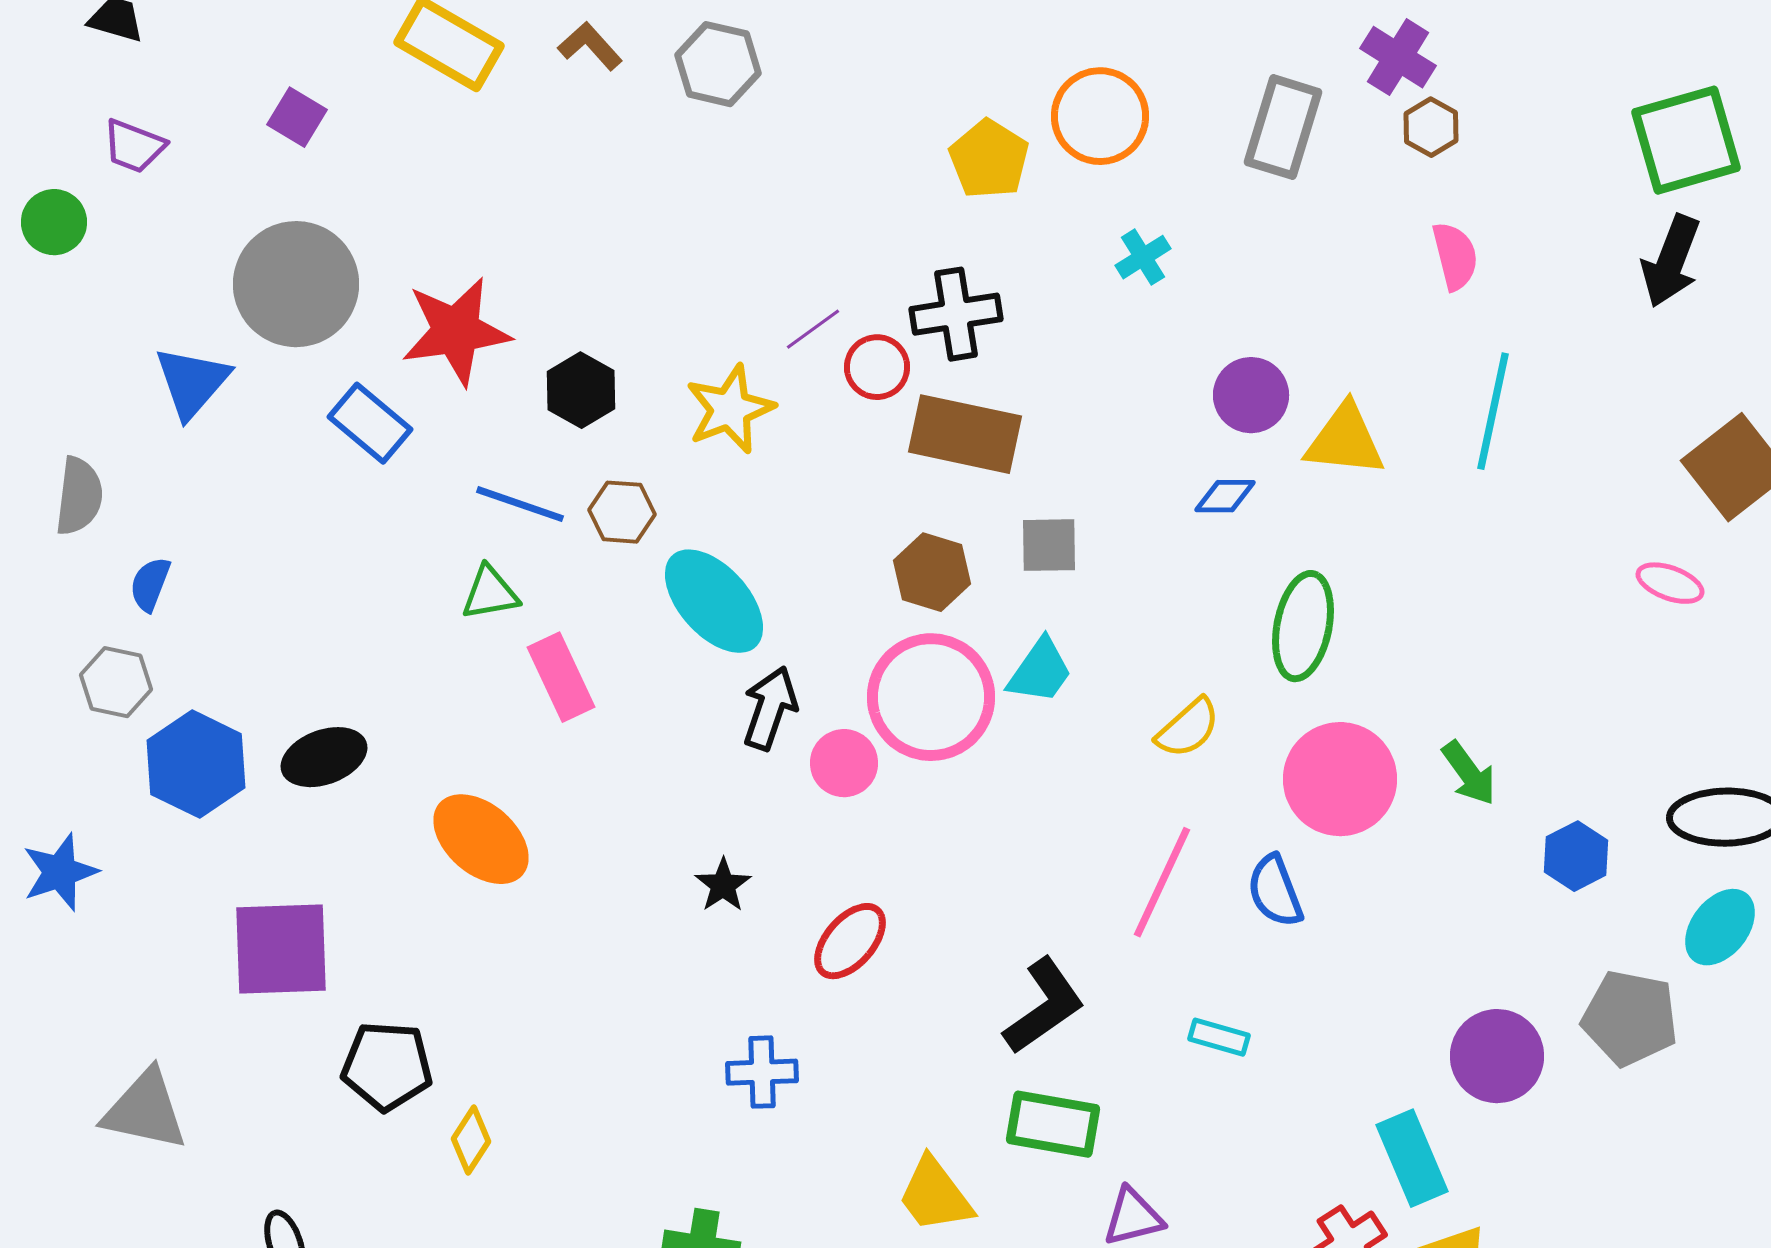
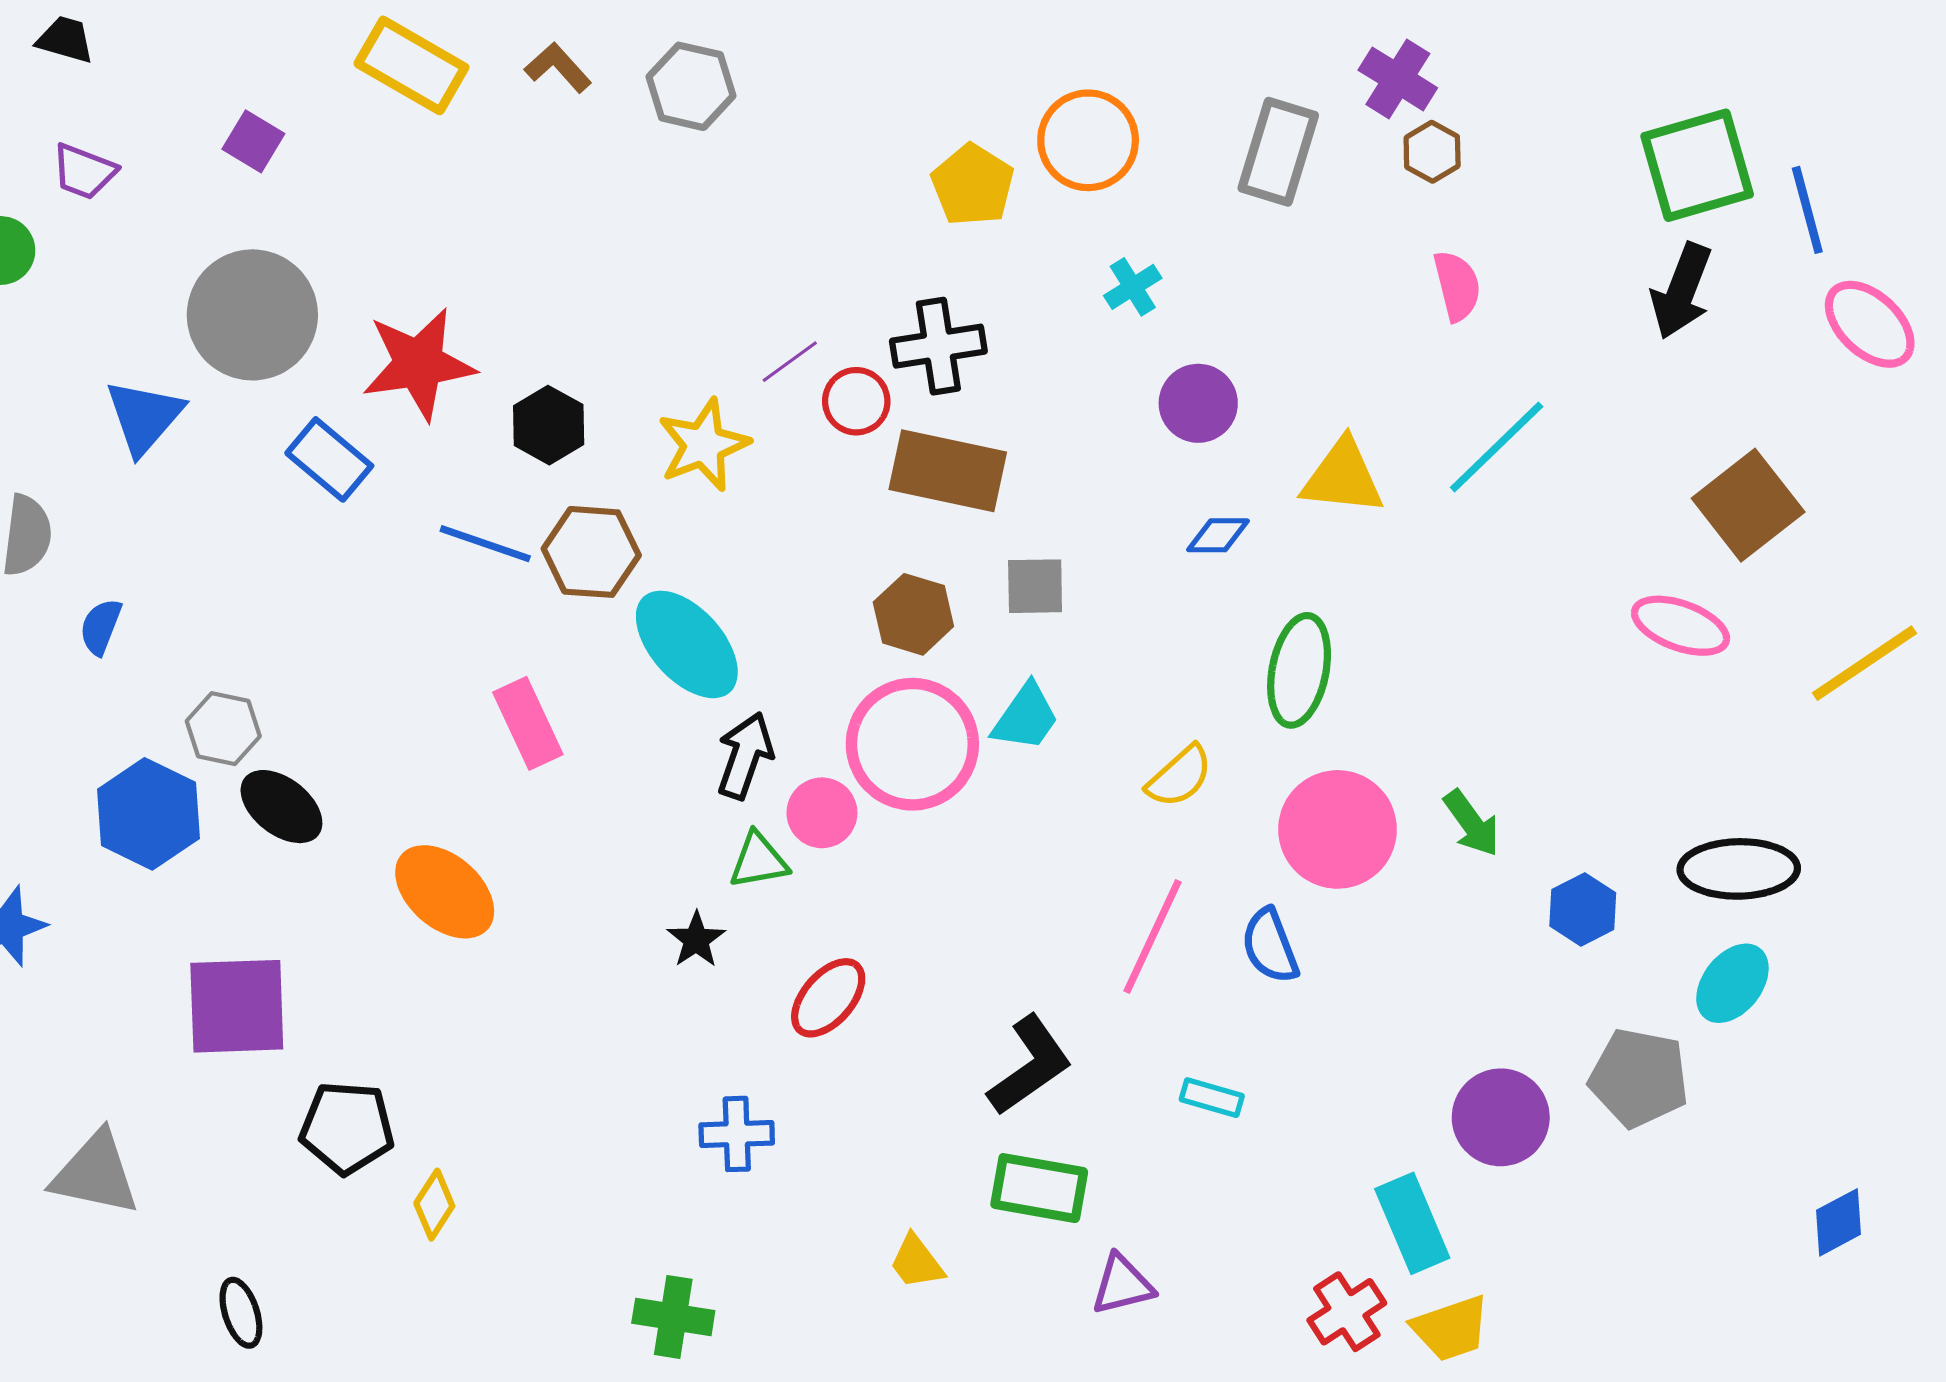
purple circle: (1251, 395) -> (1198, 403), moved
cyan line: (1493, 411) -> (1497, 447), turned 34
brown hexagon: (622, 512) -> (591, 552), size x1.4
pink ellipse: (1670, 583) -> (1681, 626), size x1.4
green triangle: (490, 593) -> (759, 861), moved
gray hexagon: (116, 682) -> (223, 729), moved
black ellipse: (324, 757) -> (281, 807), turned 58
yellow trapezoid: (935, 1195) -> (917, 1262), size x0.7

